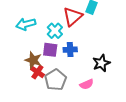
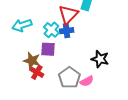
blue cross: (70, 50) -> (67, 31), moved
black star: (101, 63) -> (100, 59), turned -30
gray pentagon: (56, 80) -> (69, 78), moved

